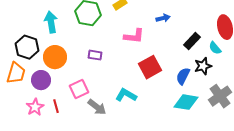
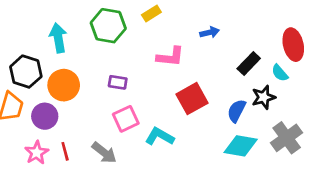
pink square: (79, 89) -> (126, 119), moved
gray arrow: (97, 107) -> (104, 153), moved

